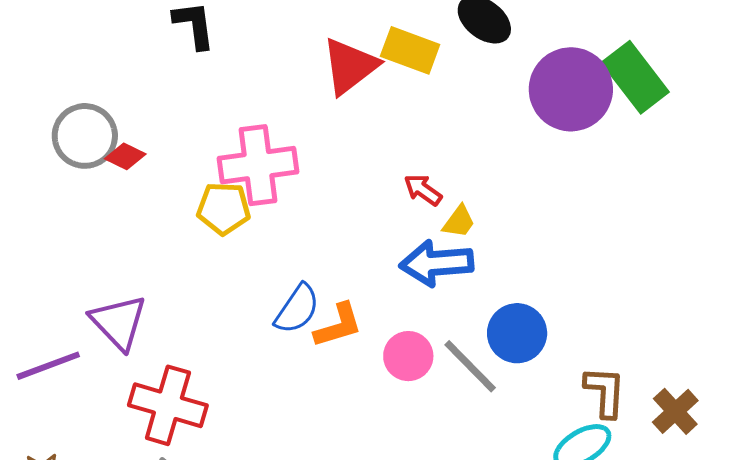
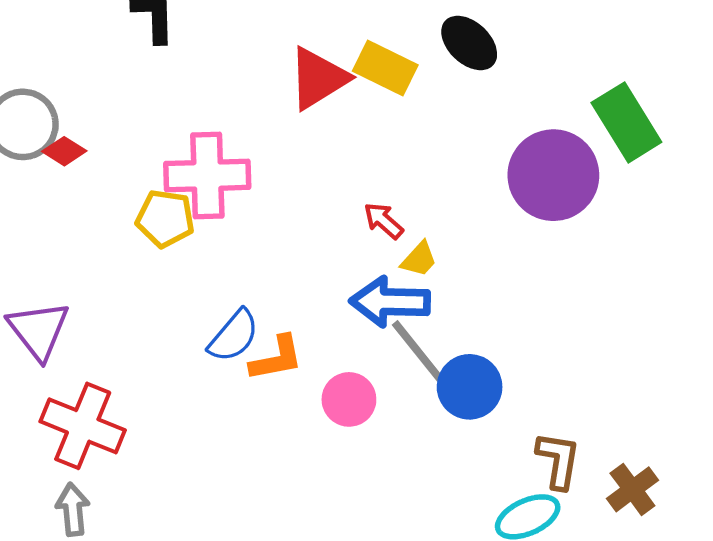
purple circle: (571, 89) -> (553, 175), moved
gray line: (470, 366) -> (418, 351), moved

